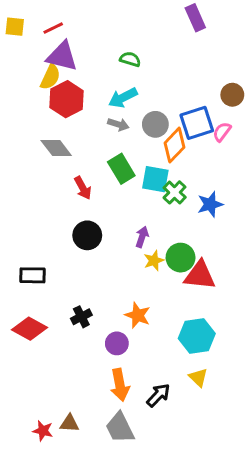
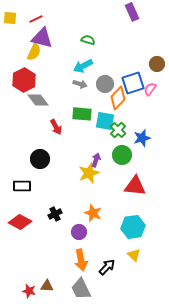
red hexagon: (67, 99) -> (24, 80), moved
green rectangle: (121, 169) -> (82, 114), turned -54
black circle: (87, 235) -> (40, 159), moved
green circle: (181, 258) -> (122, 155), moved
yellow star: (154, 261) -> (89, 173), moved, size x1.5

